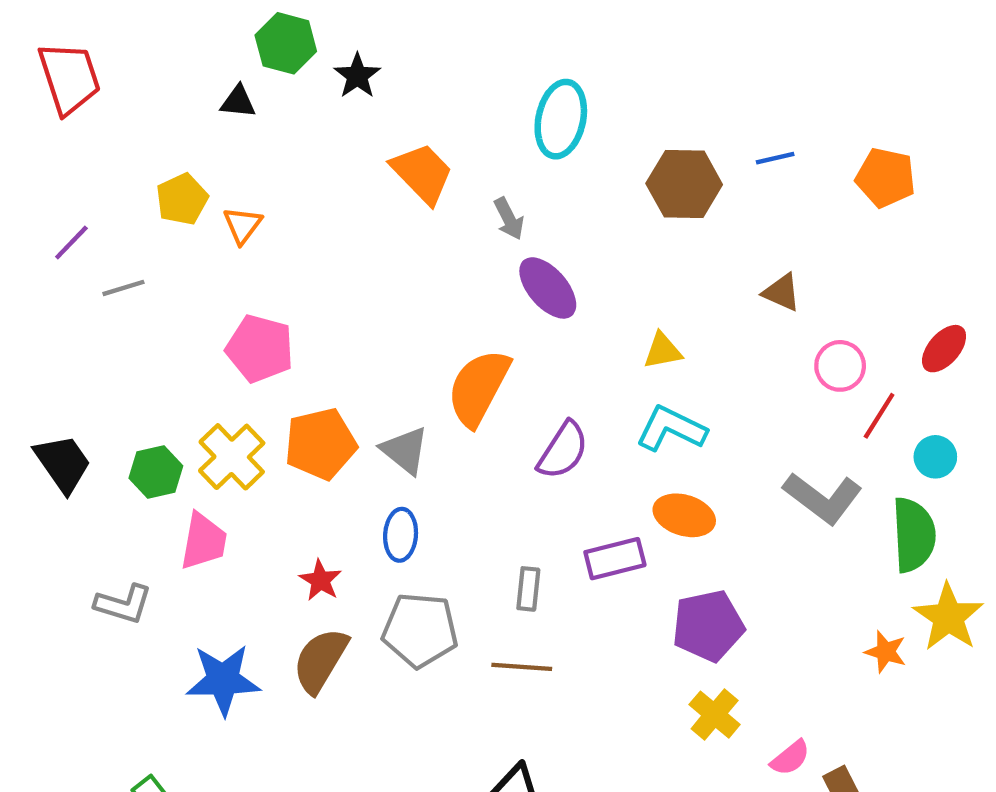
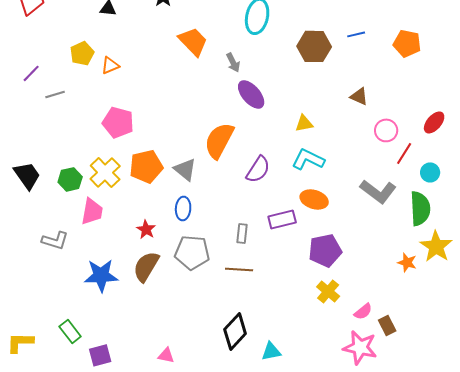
orange triangle: (243, 225) -> (110, 65), turned 30

